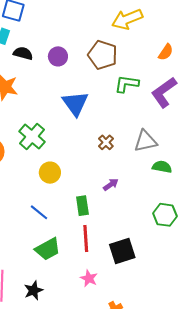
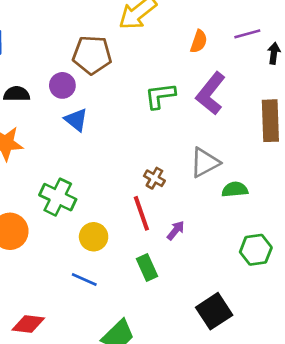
brown pentagon: (103, 55) -> (92, 55), moved
blue triangle: (75, 103) -> (76, 120), moved, size x0.7
blue line: (39, 212) -> (84, 279), moved
red line: (86, 238) -> (141, 213), moved

